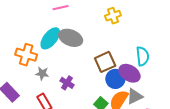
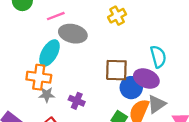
gray ellipse: (71, 38) -> (73, 34), moved
orange cross: (26, 55) -> (39, 77), moved
brown square: (105, 62) -> (116, 70), turned 35

